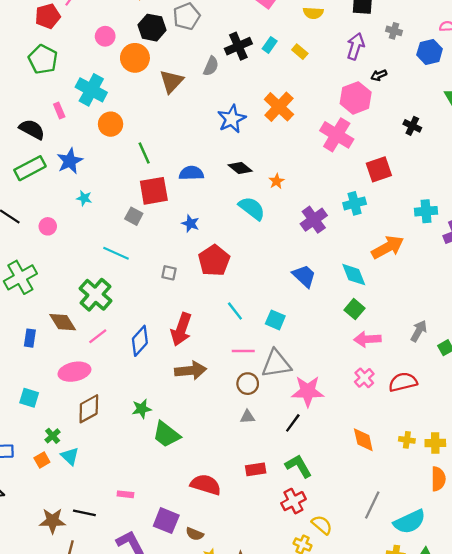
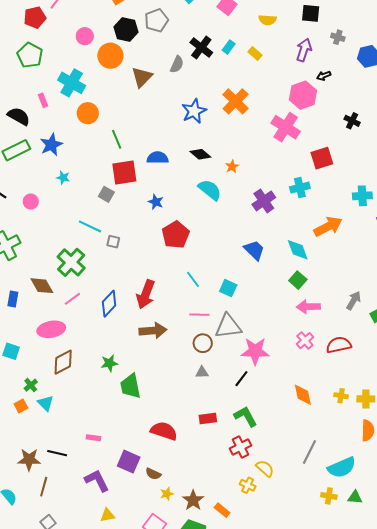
black cross: (238, 46) -> (201, 47), turned -30
gray square: (169, 273) -> (113, 242), moved
green trapezoid: (166, 434) -> (131, 386), turned 40

